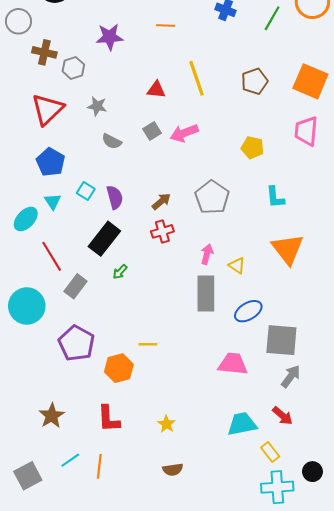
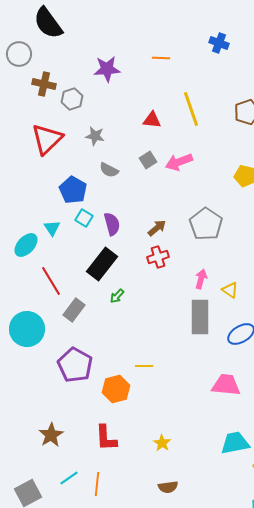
blue pentagon: (51, 162) -> (73, 190), moved

